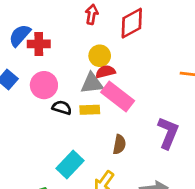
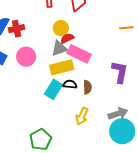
black semicircle: (62, 108) -> (70, 84), moved
yellow rectangle: (90, 110) -> (62, 67), size x1.6
cyan rectangle: (70, 164) -> (53, 89), moved

